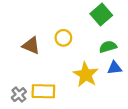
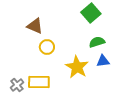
yellow circle: (63, 38) -> (47, 47), moved
brown triangle: (31, 46) -> (35, 26), moved

